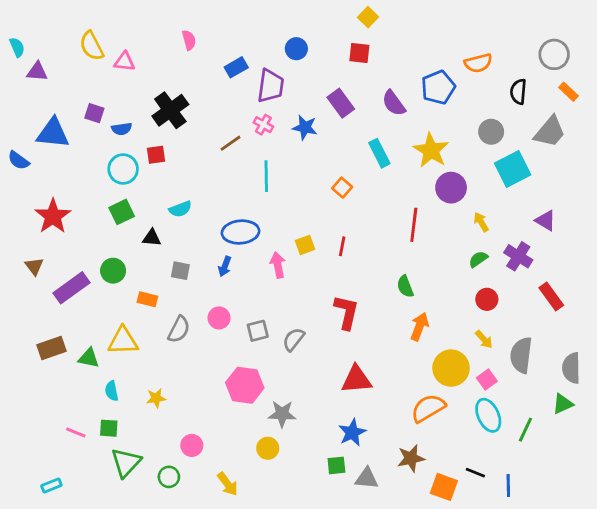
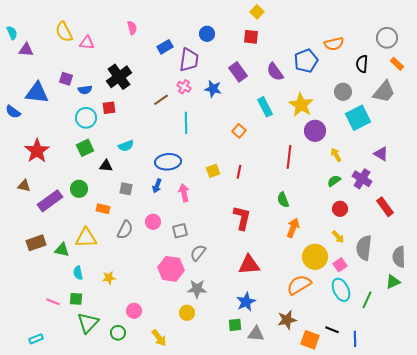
pink arrow: (278, 265) -> (184, 193), moved
brown triangle: (34, 266) -> (24, 186), turned -40
gray semicircle: (293, 339) -> (198, 253), moved

